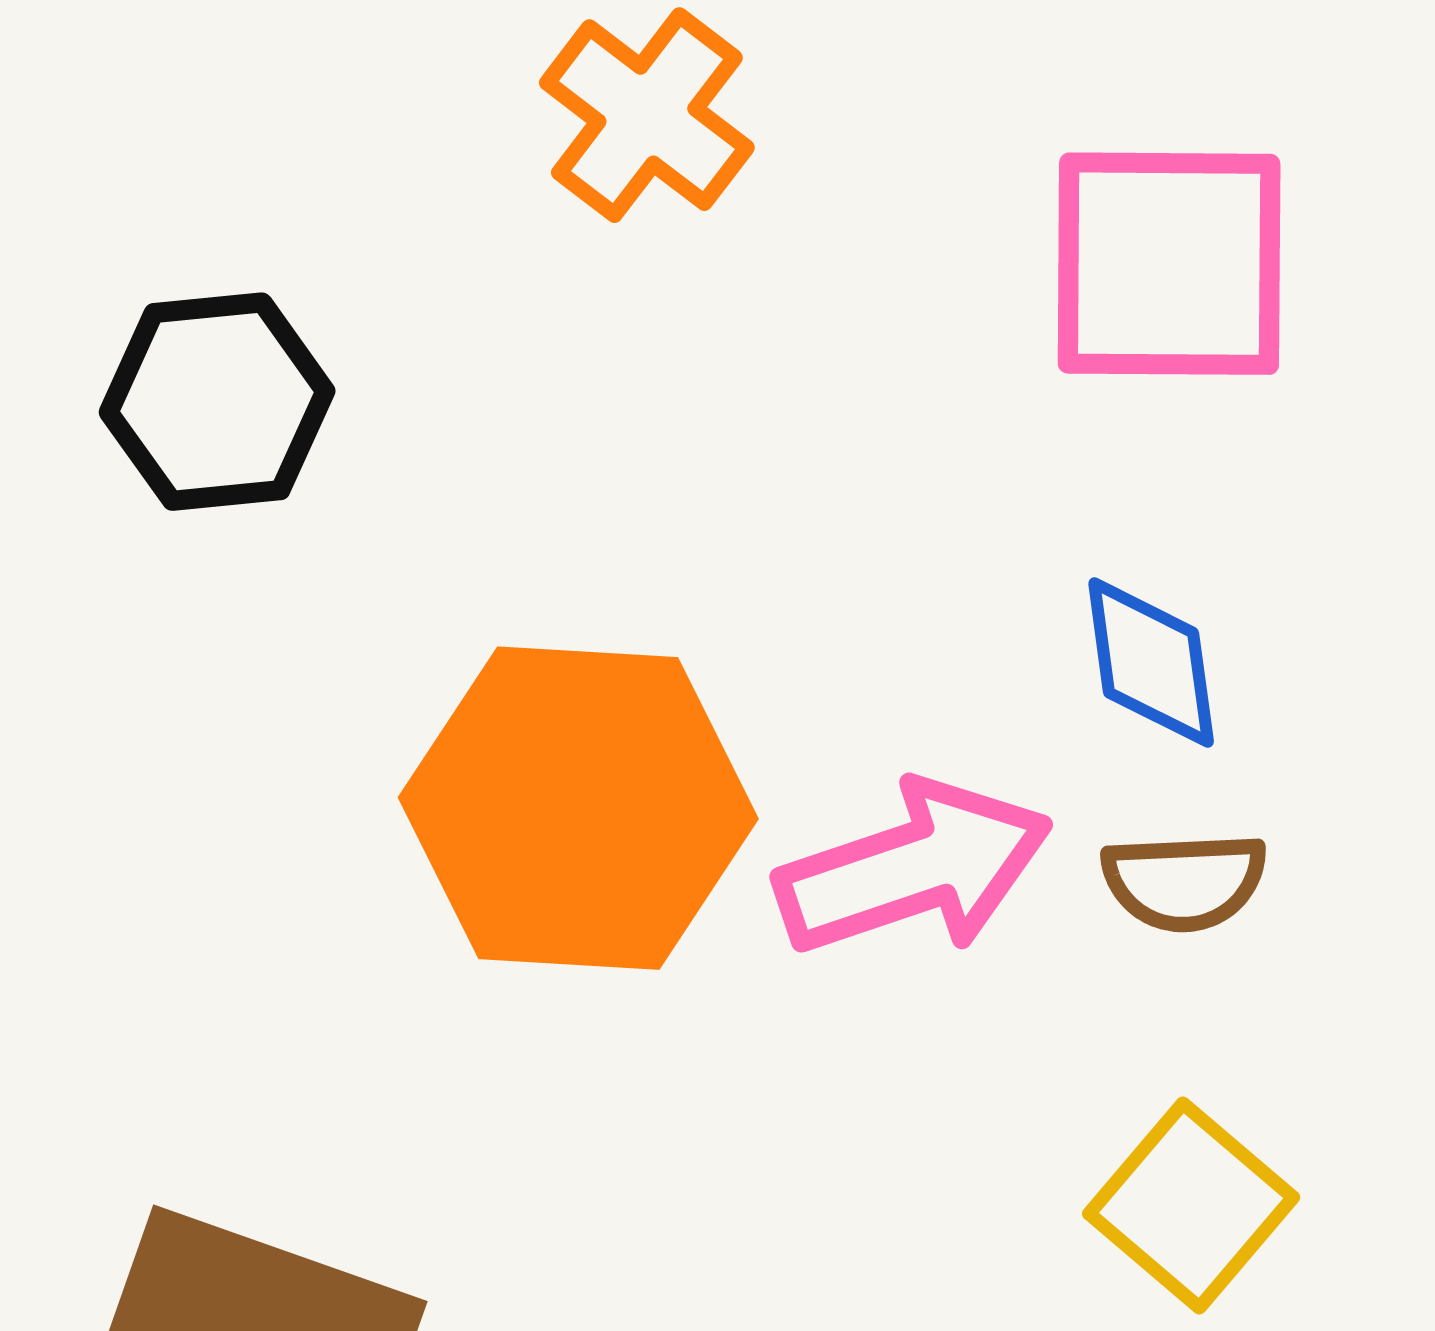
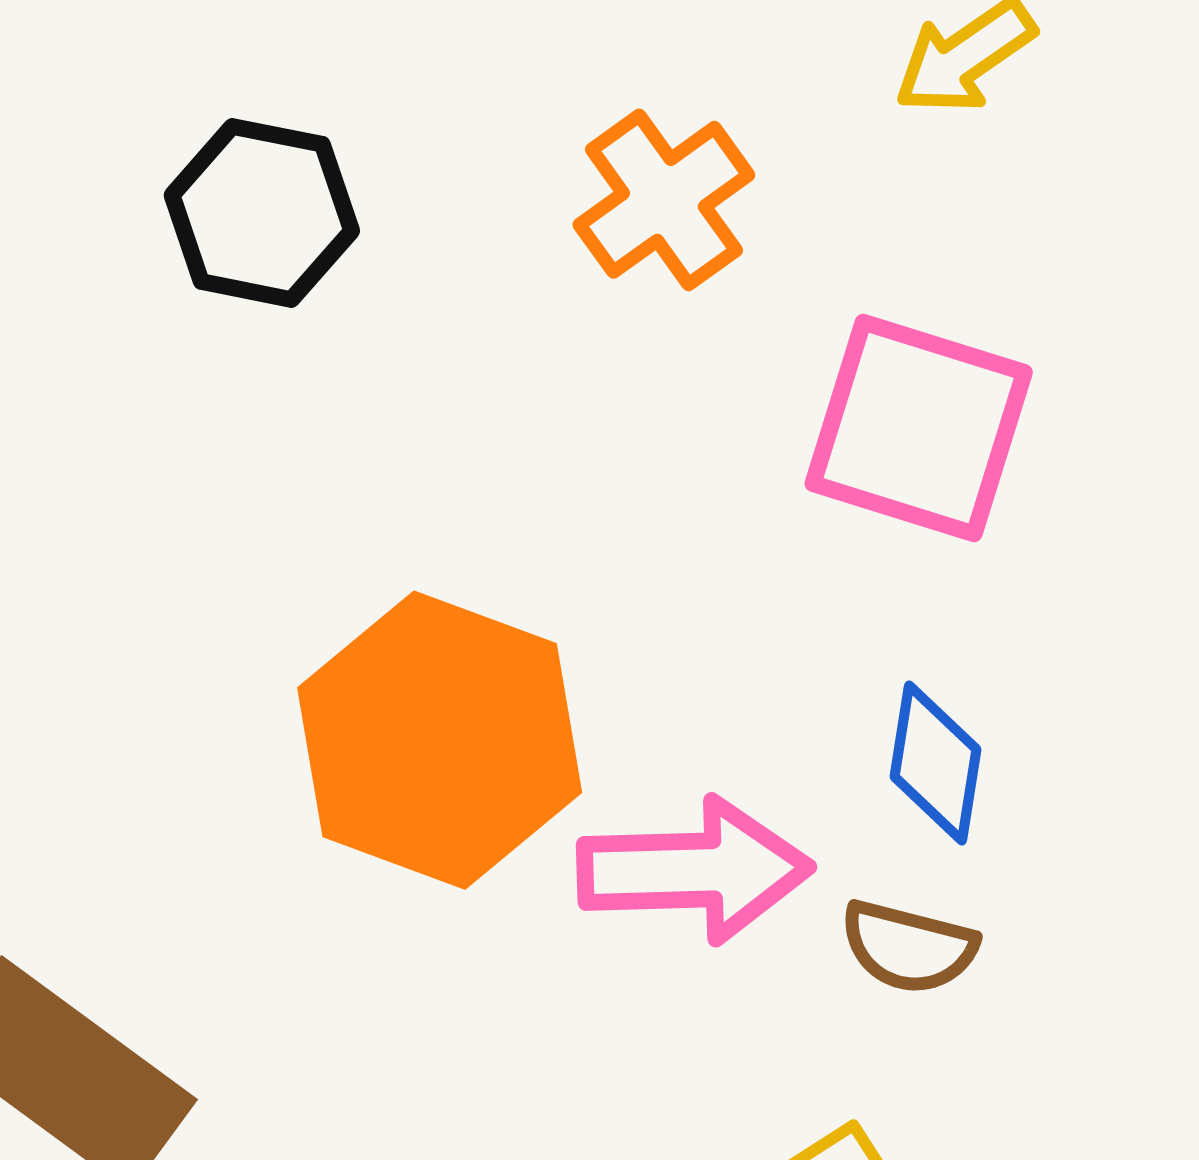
pink square: (1169, 264) -> (919, 428), moved
black hexagon: (217, 402) -> (262, 213), moved

